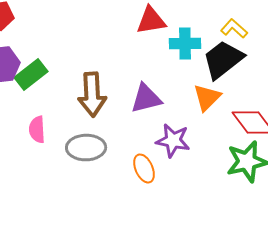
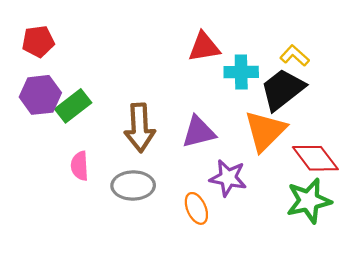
orange triangle: (207, 98) -> (265, 131), size x1.4

